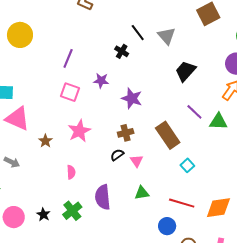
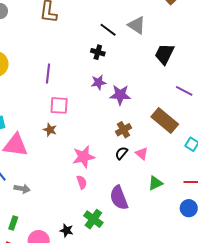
purple star: (101, 81) -> (99, 82), moved
pink star: (79, 131) -> (84, 157), moved, turned 30
brown star: (45, 141) -> (50, 130), moved

